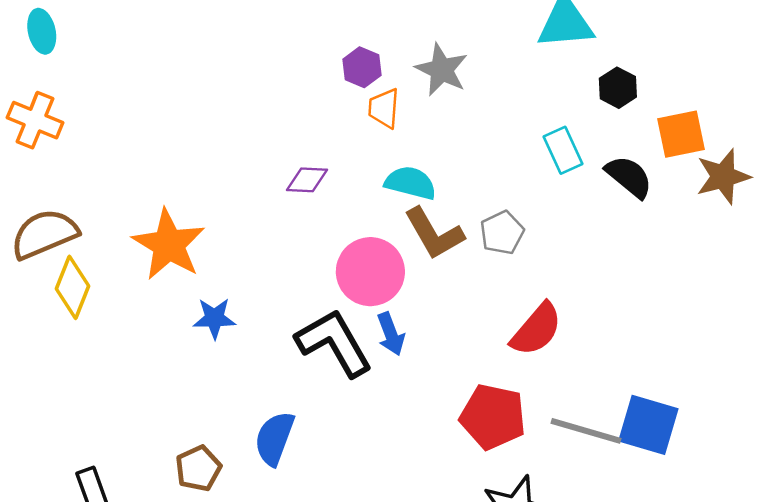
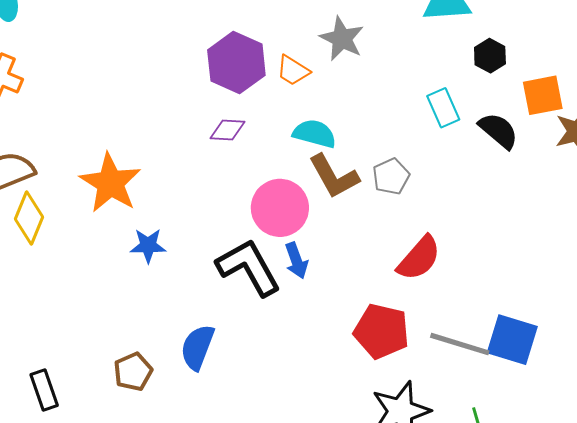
purple hexagon: (362, 67) -> (236, 63), moved, size x1.8
orange trapezoid: (384, 108) -> (293, 70), turned -63

